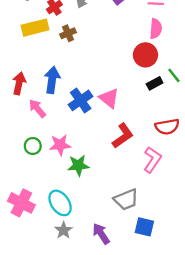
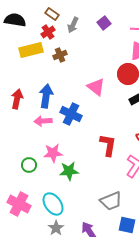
pink triangle: (109, 98) -> (96, 87), moved
blue cross: (81, 100) -> (71, 114), turned -30
pink arrow: (37, 108) -> (43, 121), moved, turned -54
red L-shape: (123, 136) -> (108, 145), turned -45
green circle: (33, 146) -> (29, 165), moved

